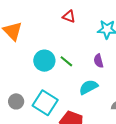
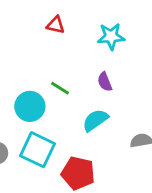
cyan circle: (44, 61) -> (30, 106), moved

